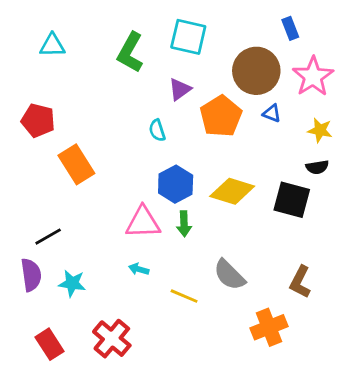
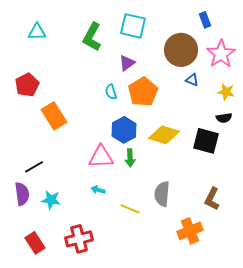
orange pentagon: (221, 116) -> (143, 92), moved
red pentagon: (38, 120) -> (27, 85), turned 30
gray semicircle: (229, 275) -> (162, 194), turned 50
red cross: (112, 339) -> (79, 239), turned 36

